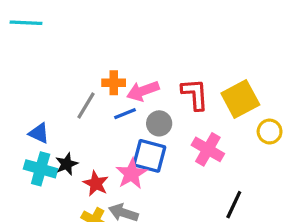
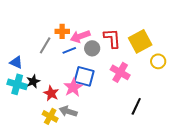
gray circle: (159, 123) -> (92, 48), moved

